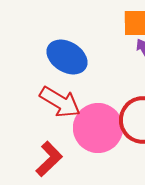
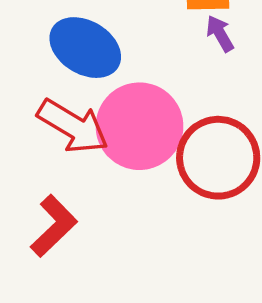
pink circle: (98, 128) -> (139, 126), moved

